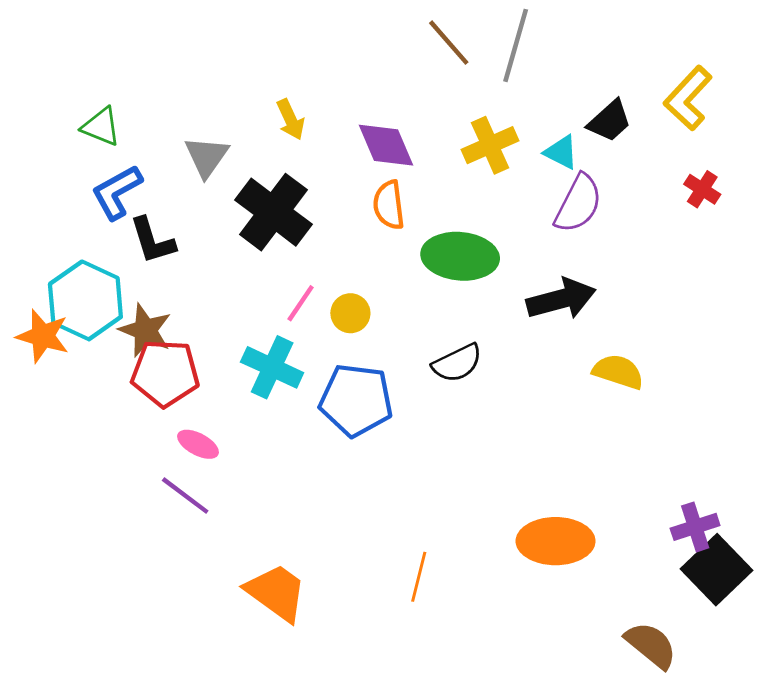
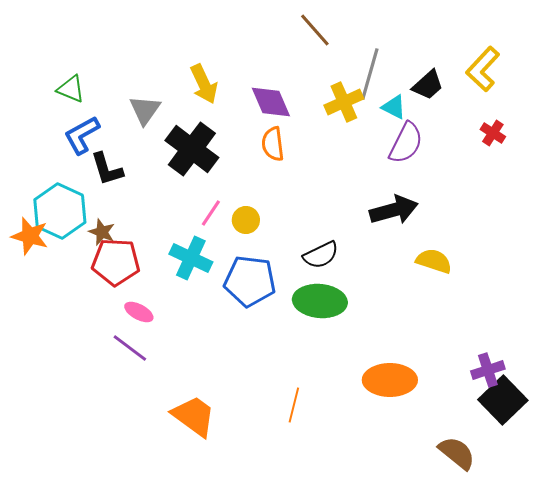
gray line: (516, 45) -> (370, 74), moved
yellow arrow: (291, 120) -> (204, 84), size x1.4
green ellipse: (460, 256) -> (320, 301), moved
brown star: (145, 330) -> (102, 232), size x0.7

